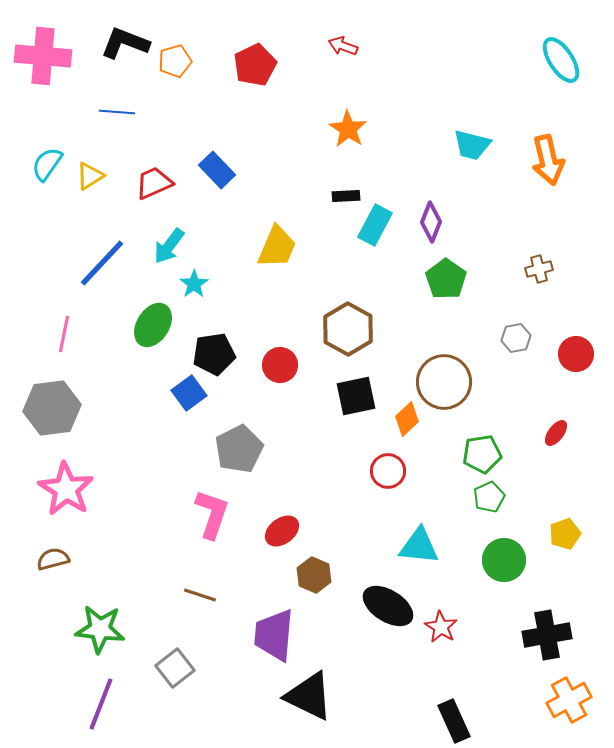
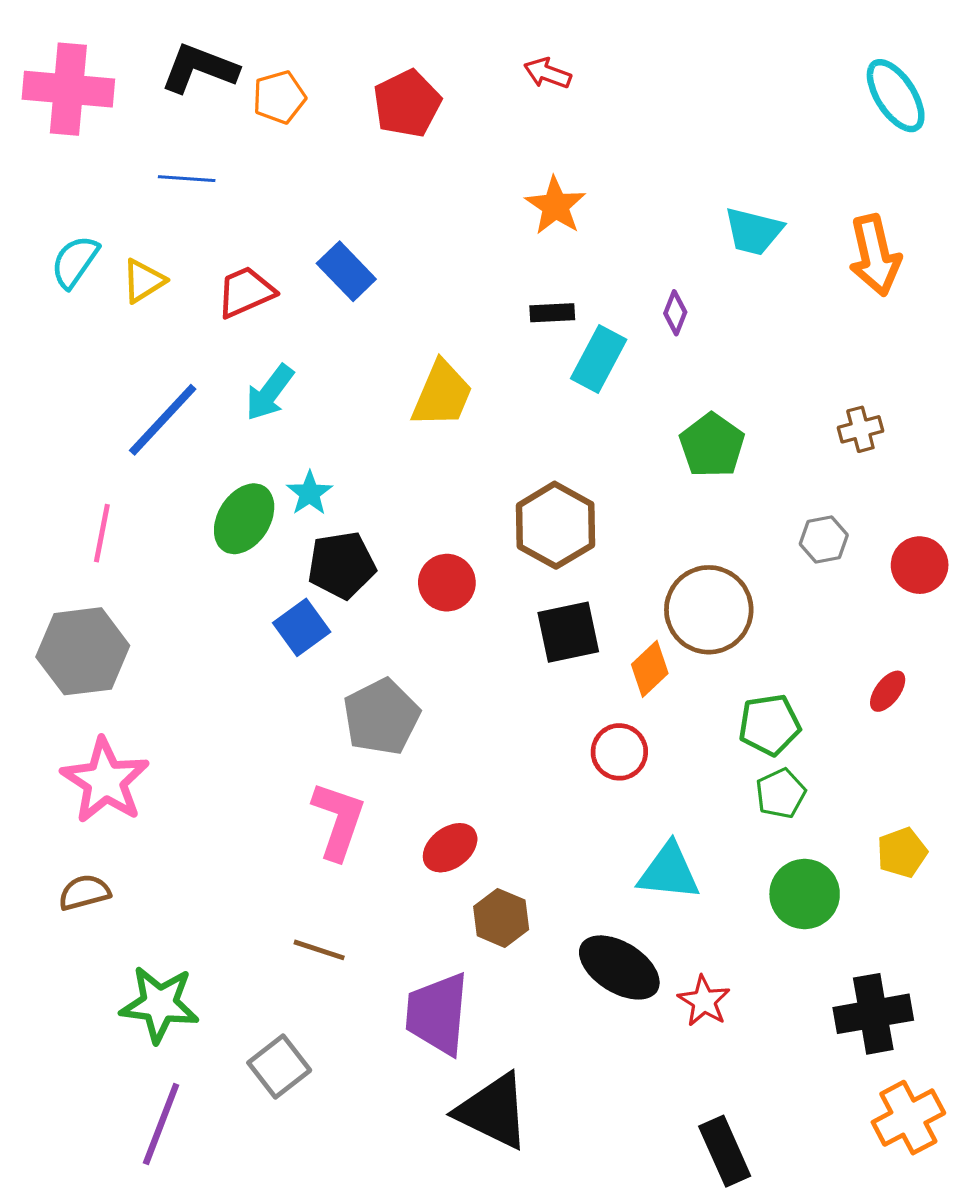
purple diamond: (431, 222) -> (675, 313), moved, size x0.7
cyan star: (194, 284) -> (310, 493), moved

